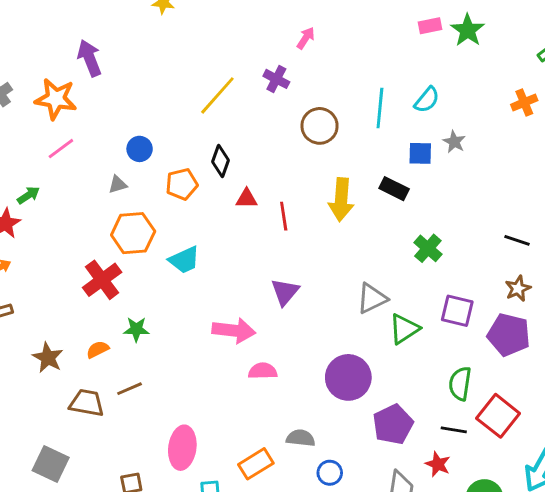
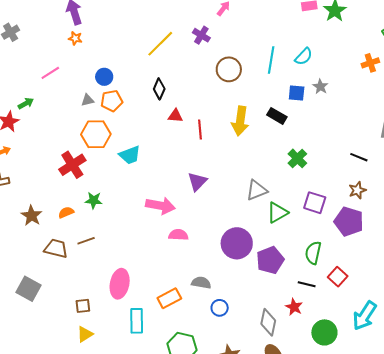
orange star: (56, 99) -> (75, 38), moved, size x0.5
orange pentagon: (182, 184) -> (112, 101), moved
red square: (498, 416) -> (338, 277), size x0.7
purple pentagon: (393, 424) -> (270, 260), moved

